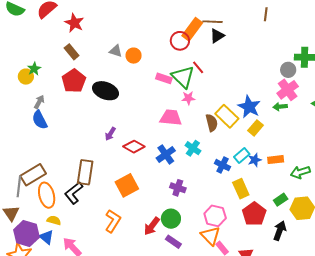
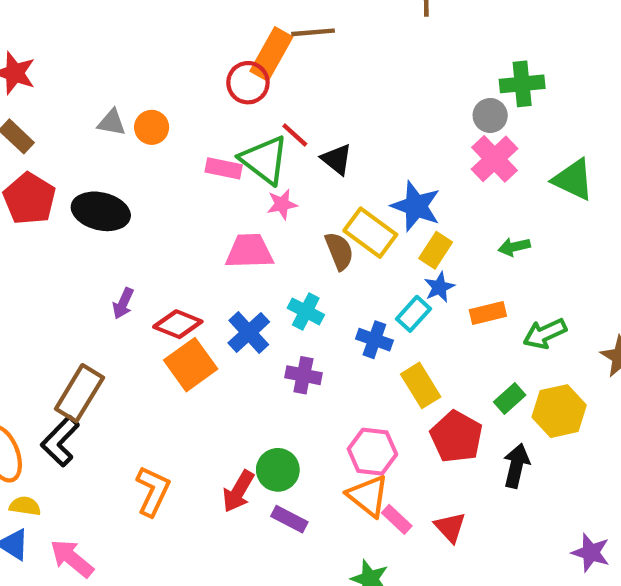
black triangle: (217, 36) -> (337, 159), moved, turned -42
green arrow: (280, 107) -> (514, 247), moved
blue star: (255, 160) -> (439, 287), moved
brown rectangle: (85, 172) -> (79, 393), turned 30
orange square: (127, 185) -> (191, 365), moved
purple cross: (178, 188) -> (303, 375), moved

